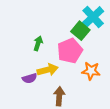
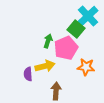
green arrow: (38, 43) -> (48, 41), moved
purple semicircle: (30, 78) -> (28, 74), turned 104

